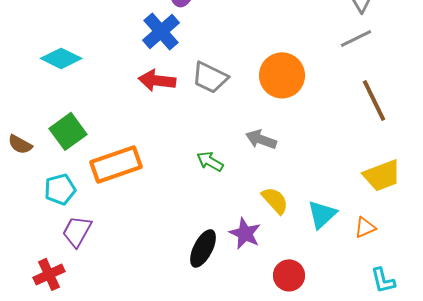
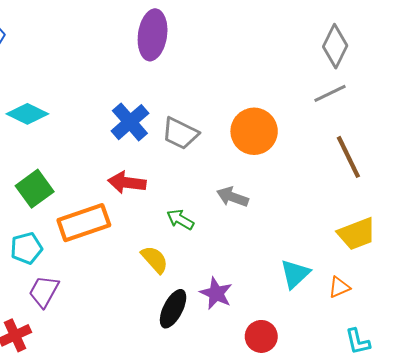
blue cross: (161, 31) -> (130, 122), moved
red arrow: (157, 80) -> (127, 183), moved
yellow semicircle: (275, 200) -> (155, 259), moved

